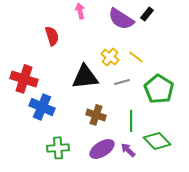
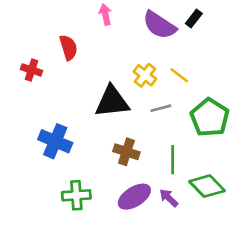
red cross: (24, 79) -> (31, 70), moved, size x0.6

